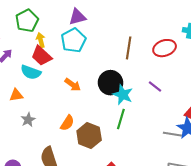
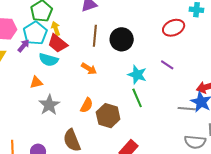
cyan pentagon: (73, 40) -> (35, 33), moved
brown line: (129, 48) -> (95, 36), moved
black circle: (110, 83) -> (122, 39), moved
green line: (121, 119) -> (137, 98), turned -36
gray star: (28, 120) -> (49, 105), size x1.5

